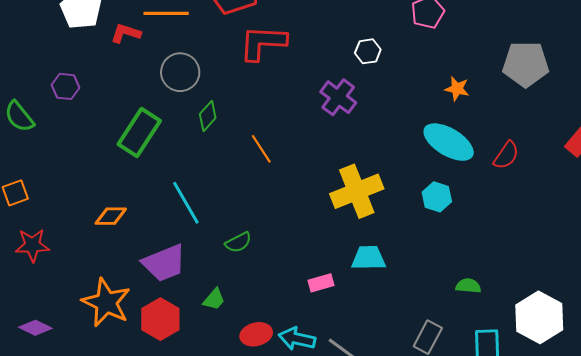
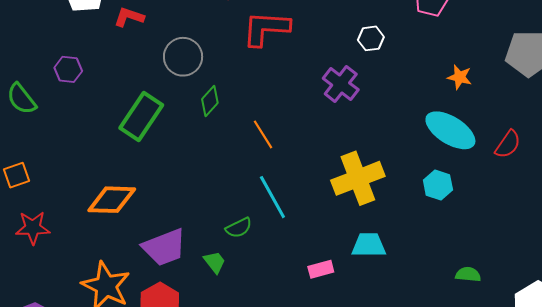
cyan line: (186, 203) -> (272, 197), moved
orange diamond: (111, 216) -> (112, 200), size x1.5
green trapezoid: (214, 299) -> (215, 262), moved, turned -80

